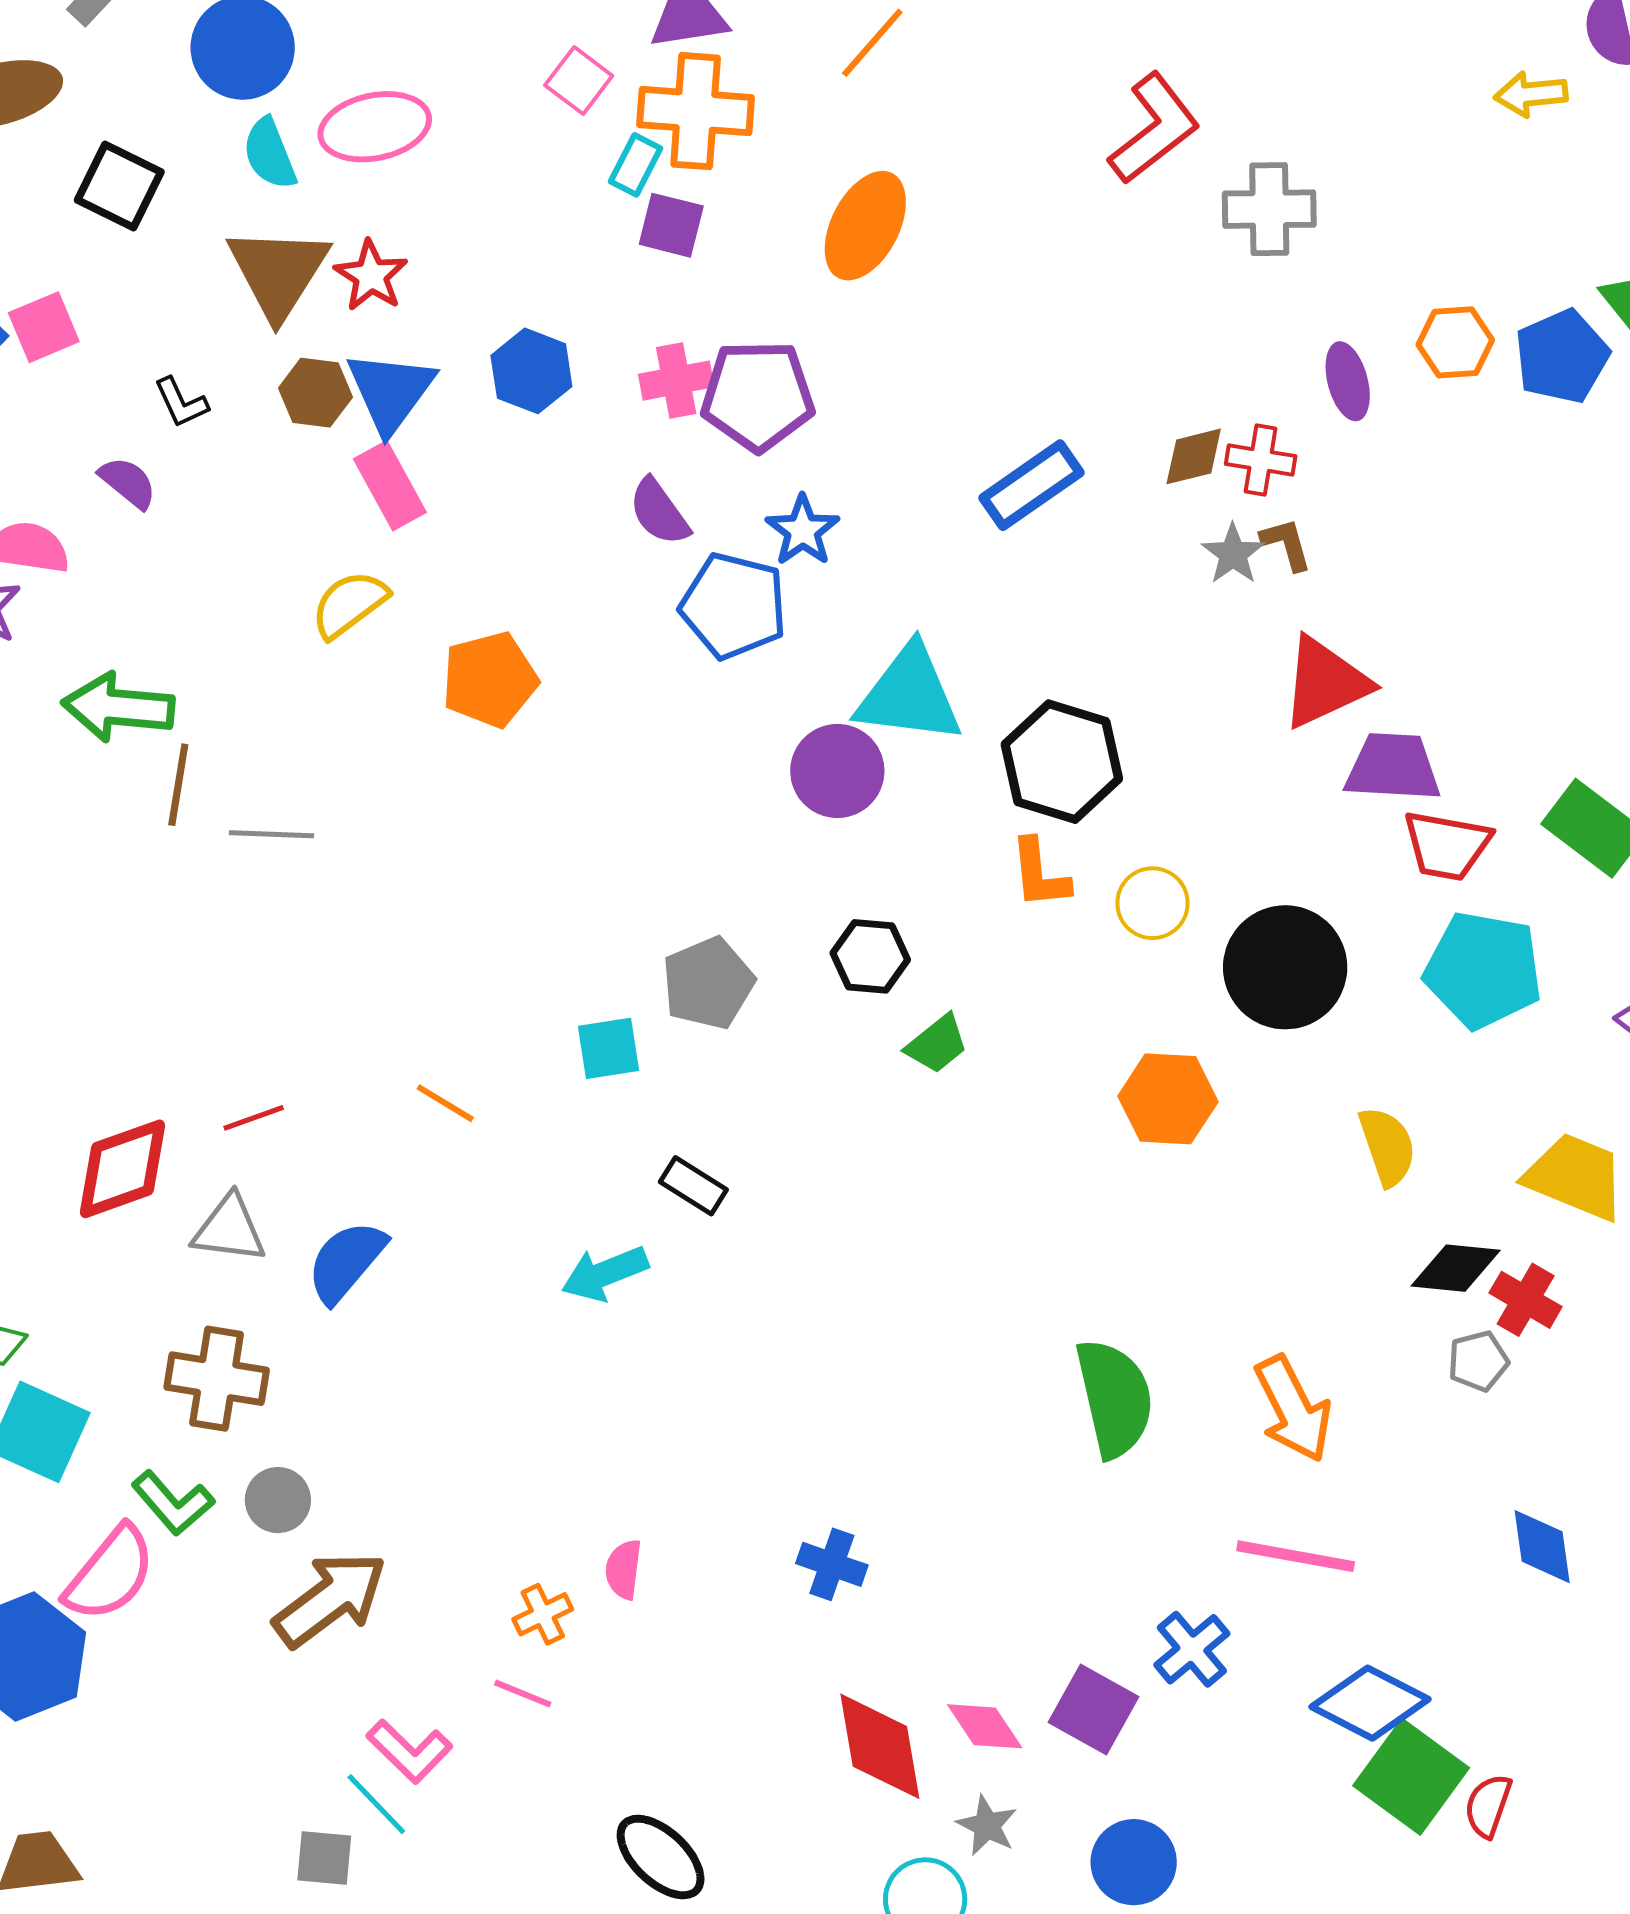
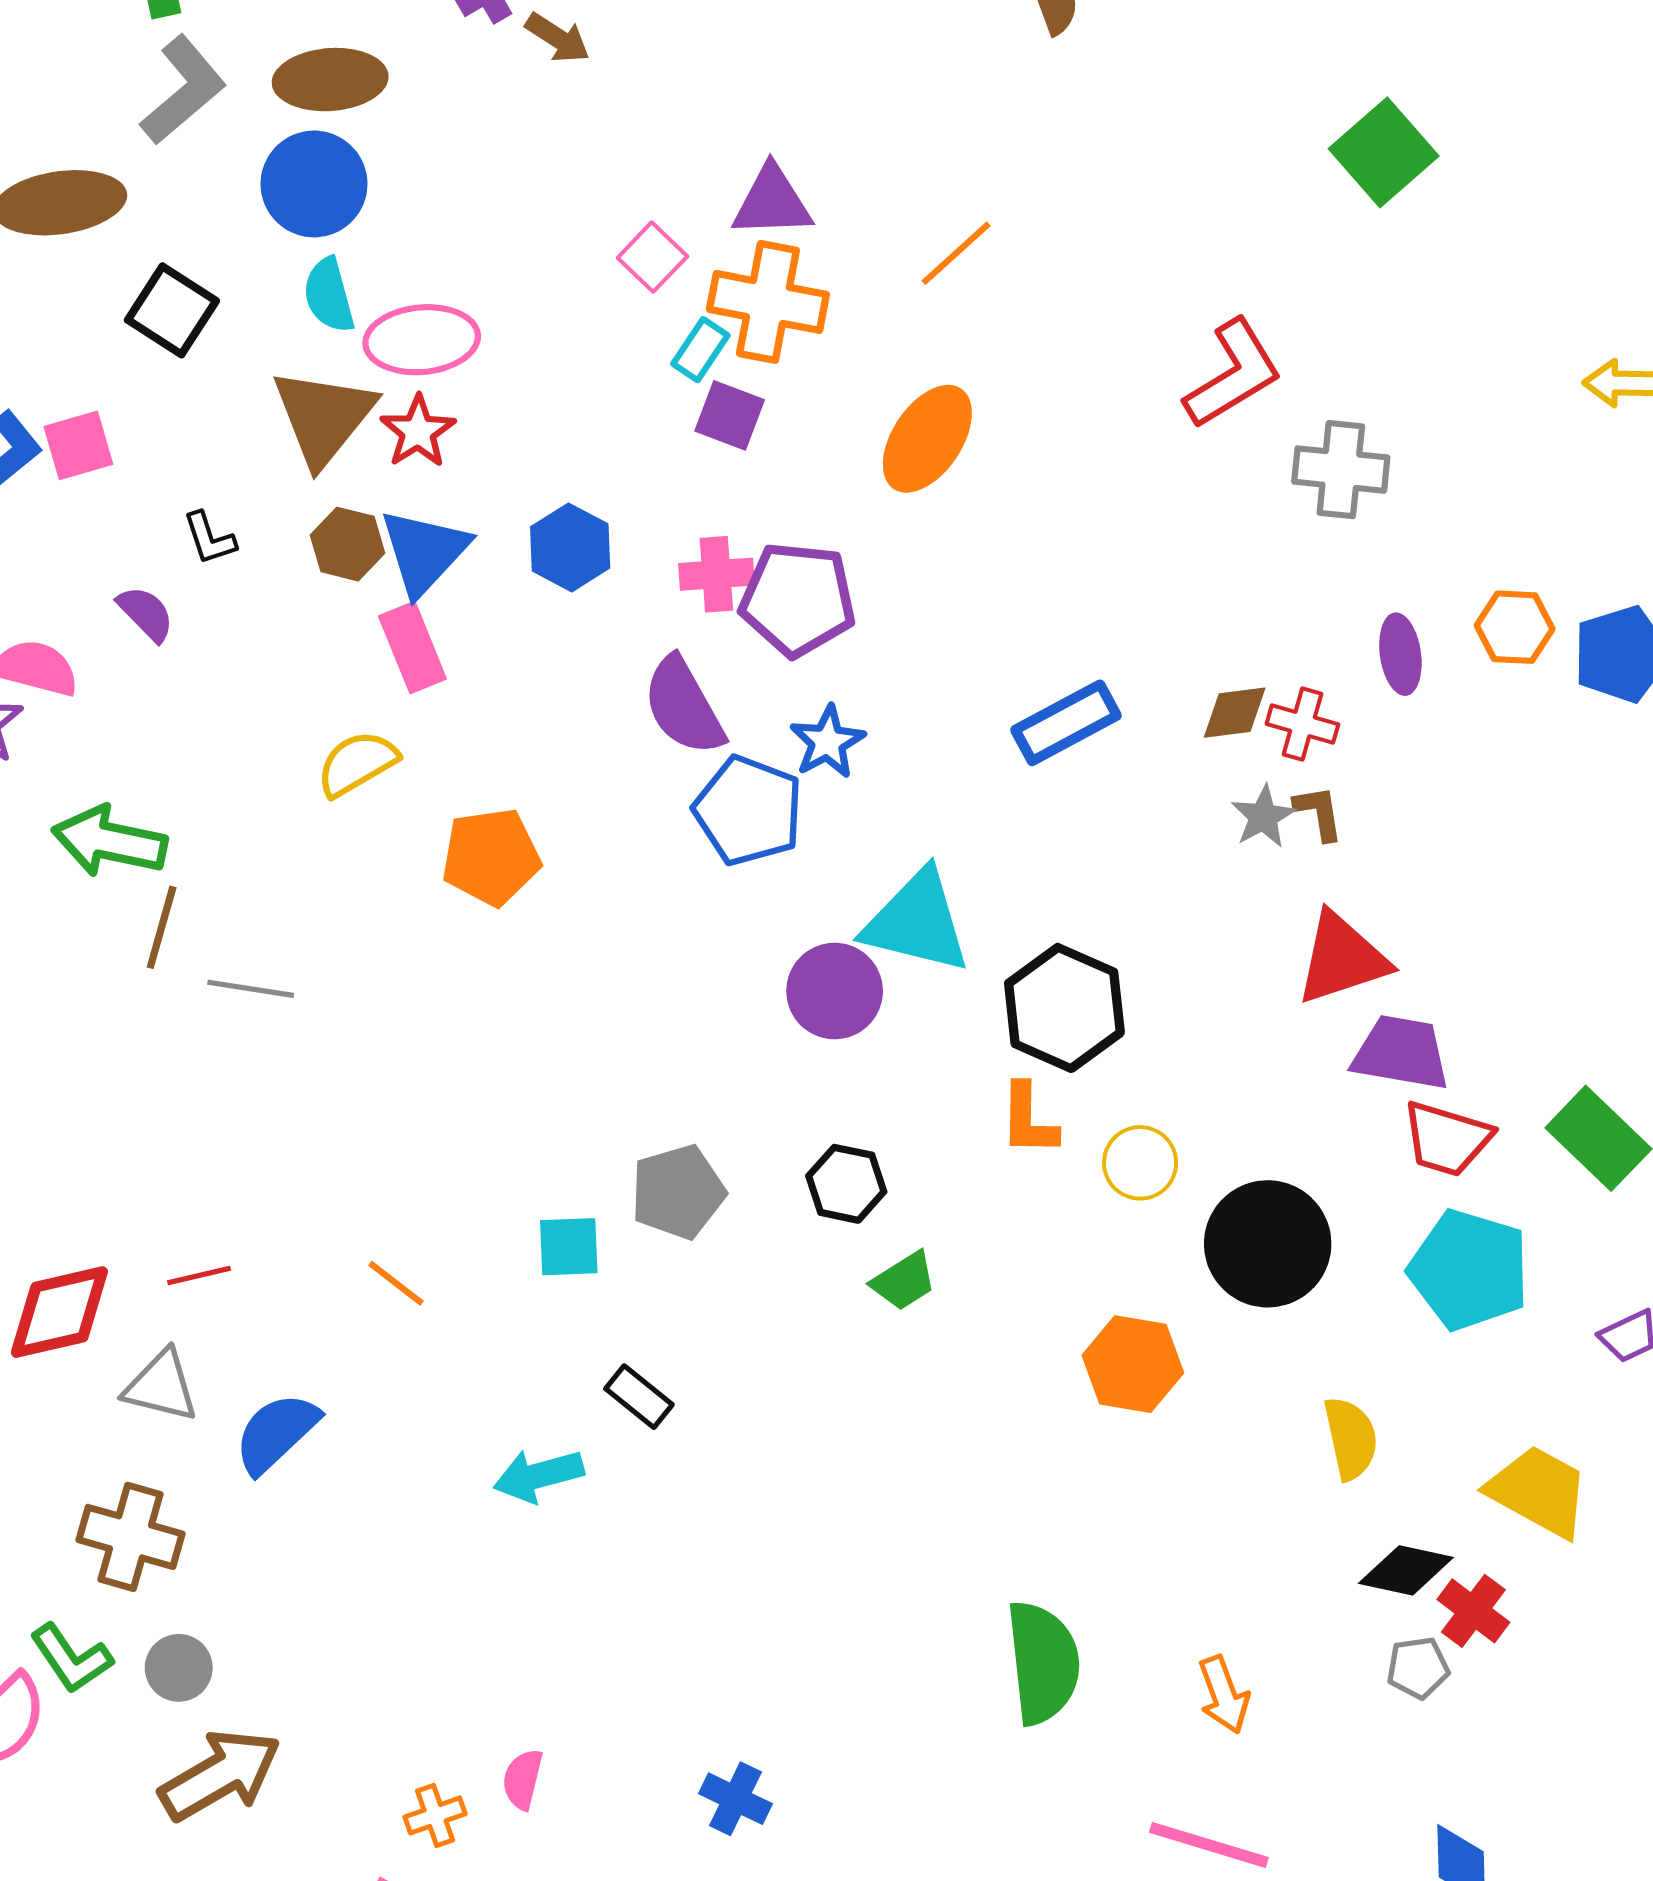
pink ellipse: (375, 127) -> (422, 340), moved
purple semicircle: (659, 512) -> (684, 706), size x1.4
orange arrow: (1293, 1409) -> (1224, 1695), size x0.7

